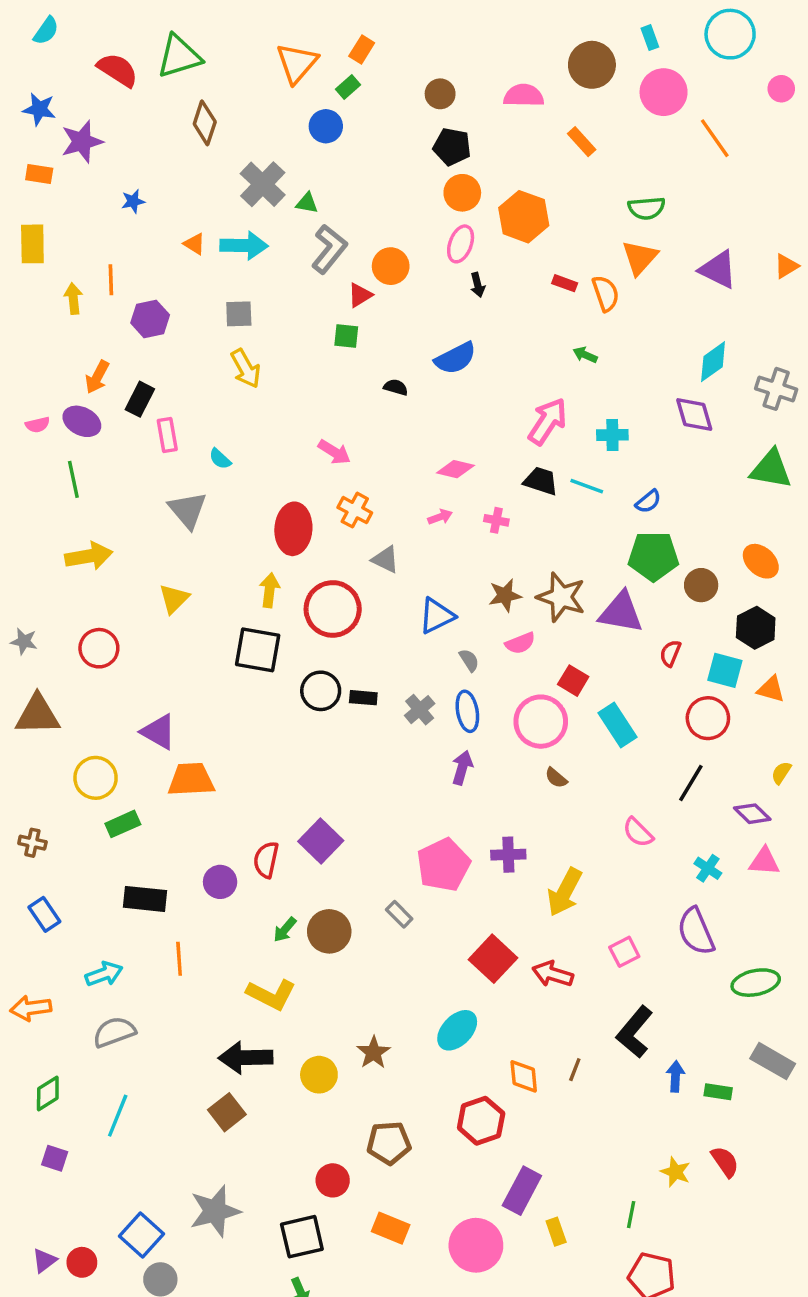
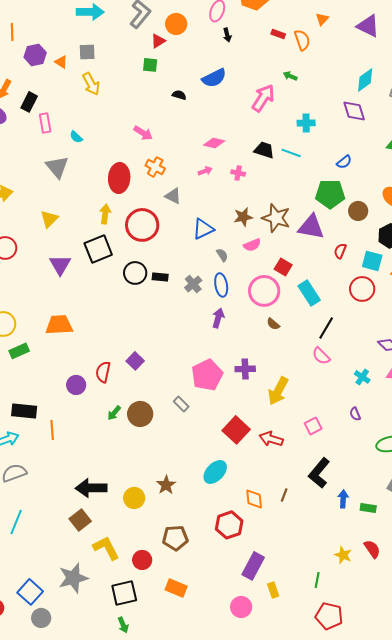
orange triangle: (194, 244) -> (61, 62), moved
orange triangle: (640, 258) -> (322, 19), size x0.6
pink arrow: (548, 421) -> (263, 98), moved
blue semicircle: (648, 502) -> (344, 162), moved
black square: (258, 650) -> (98, 249), turned -32
purple triangle: (159, 732) -> (60, 265), moved, turned 30
black line: (691, 783) -> (326, 328), moved
purple square: (321, 841) -> (135, 361), size x0.7
black rectangle: (145, 899) -> (24, 411), moved
purple semicircle: (696, 931) -> (355, 414), size x0.5
yellow L-shape: (271, 994) -> (106, 548), moved, turned -144
pink circle: (476, 1245) -> (241, 607), moved, size x0.7

